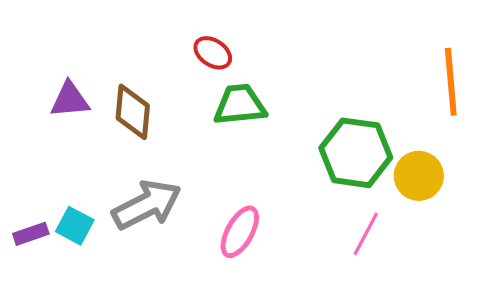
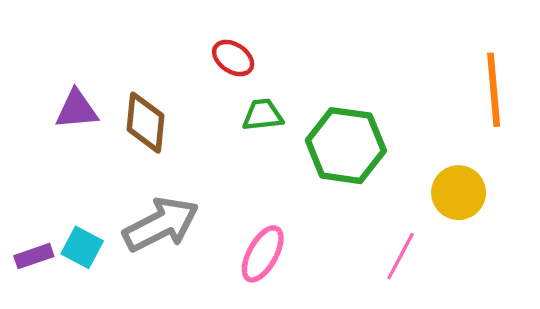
green trapezoid: (240, 105) -> (263, 115), size x0.7
green hexagon: (356, 153) -> (346, 146), moved

